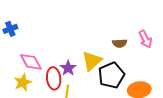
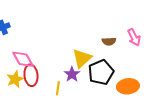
purple star: (68, 68) -> (72, 74), moved
red ellipse: (54, 78) -> (31, 75), moved

